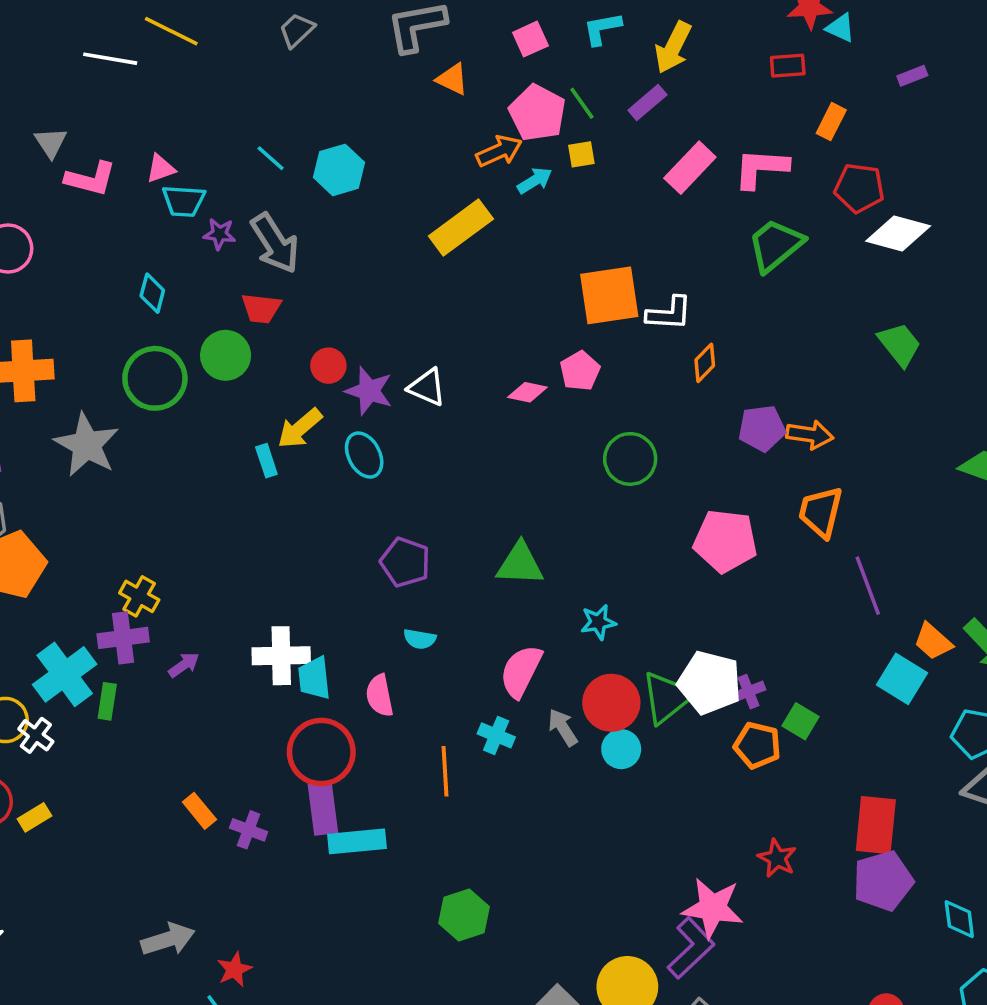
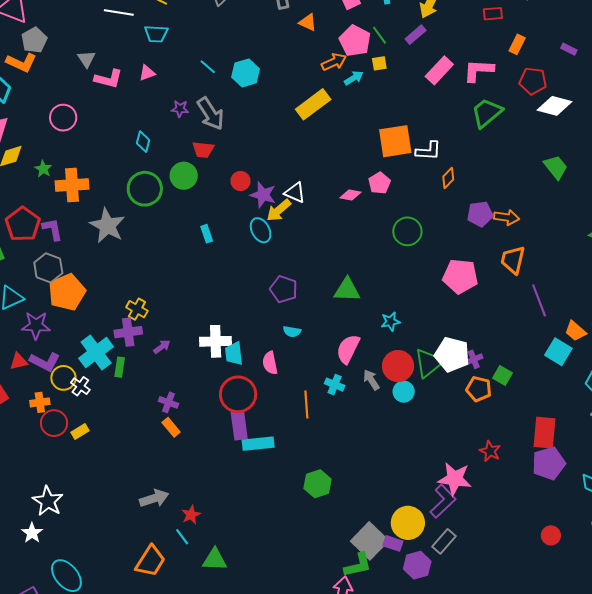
purple rectangle: (912, 76) -> (569, 49), moved, turned 49
cyan trapezoid: (184, 201) -> (156, 34), moved
yellow arrow: (300, 428) -> (279, 210), moved
purple cross: (249, 830) -> (169, 402), moved

